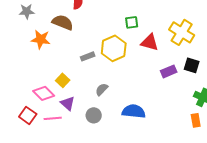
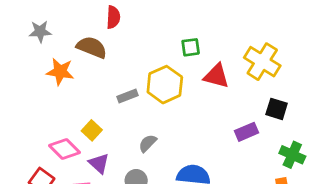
purple rectangle: (169, 71) -> (246, 132), moved

